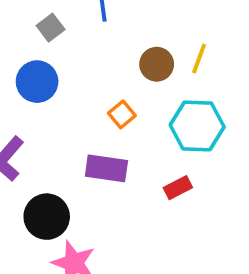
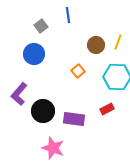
purple rectangle: (106, 168) -> (74, 119), moved
black circle: (47, 217) -> (43, 111), moved

